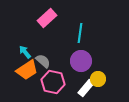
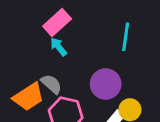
cyan line: (80, 33) -> (126, 37), moved
cyan arrow: (25, 52) -> (58, 47), moved

